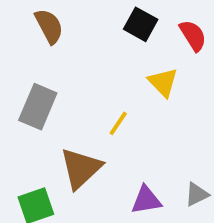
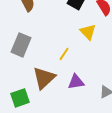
purple triangle: (146, 200) -> (76, 82), moved

